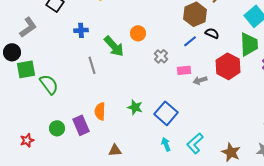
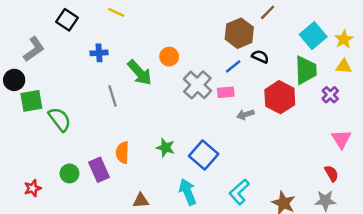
gray cross: (161, 56) -> (197, 85), size x1.6
pink rectangle: (184, 70) -> (226, 92), moved
cyan arrow: (166, 144) -> (188, 192), moved, size x1.5

